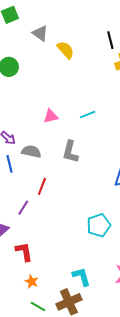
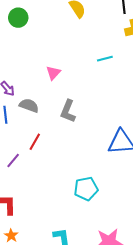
cyan line: (88, 114) -> (105, 59), moved
pink triangle: (51, 116) -> (53, 73), turned -42

